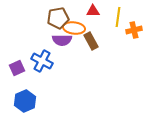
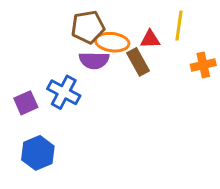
red triangle: (93, 11) -> (150, 39), moved
orange cross: (134, 30) -> (203, 65), moved

